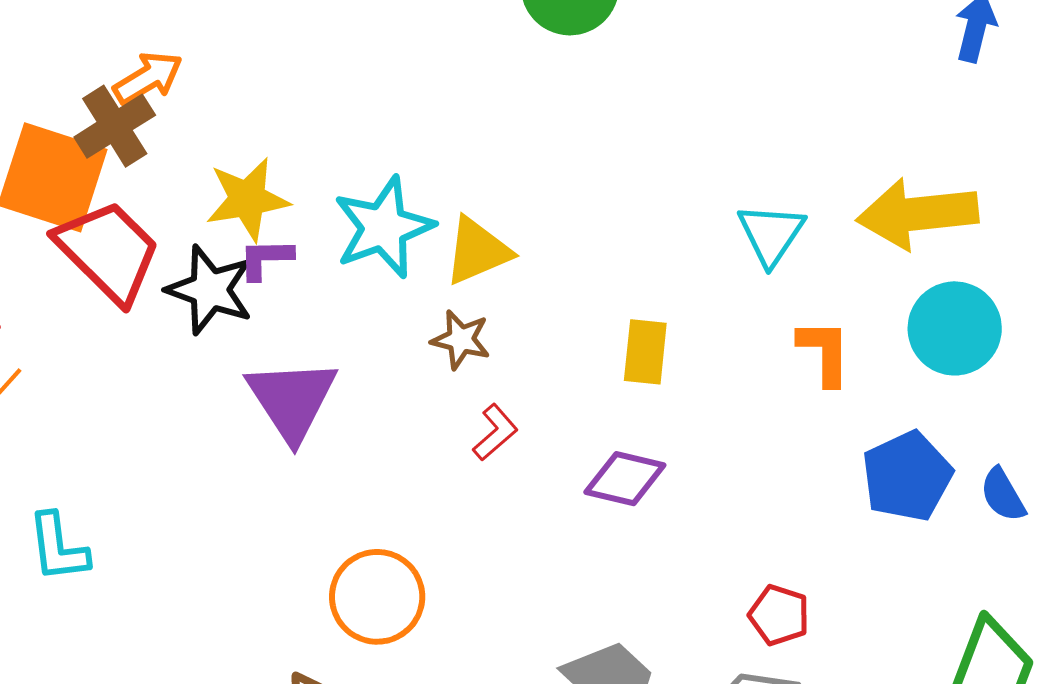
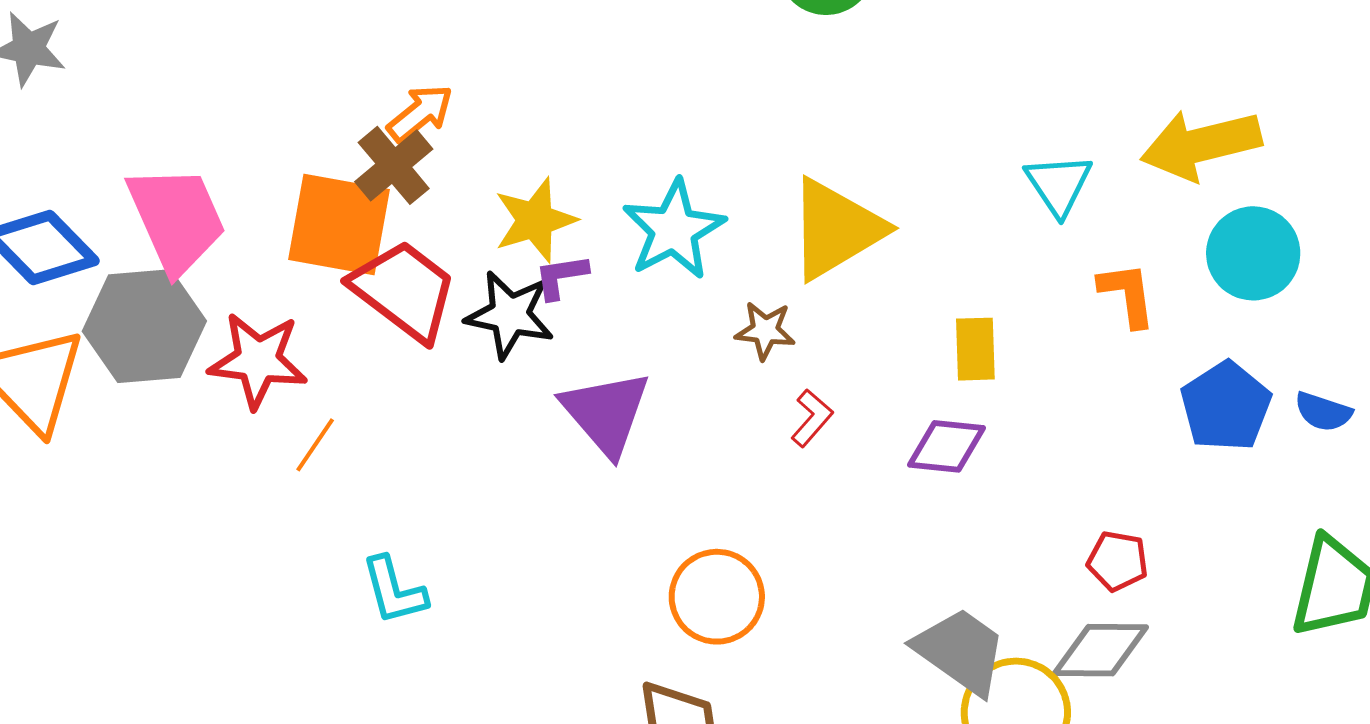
yellow triangle: (478, 251) -> (836, 229), moved, size x1.5
yellow rectangle: (645, 352) -> (975, 349), moved
blue semicircle: (1003, 495) -> (1323, 412), turned -34

